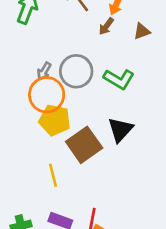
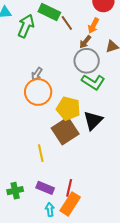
gray circle: (76, 71) -> (87, 61), moved
yellow pentagon: (55, 120) -> (68, 108), moved

